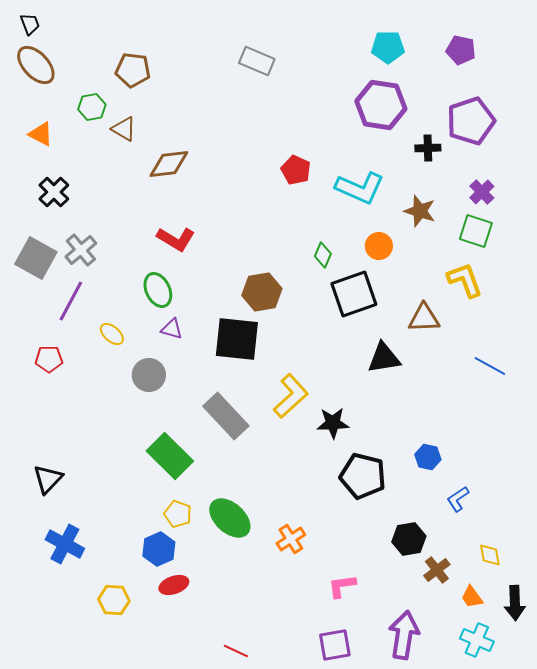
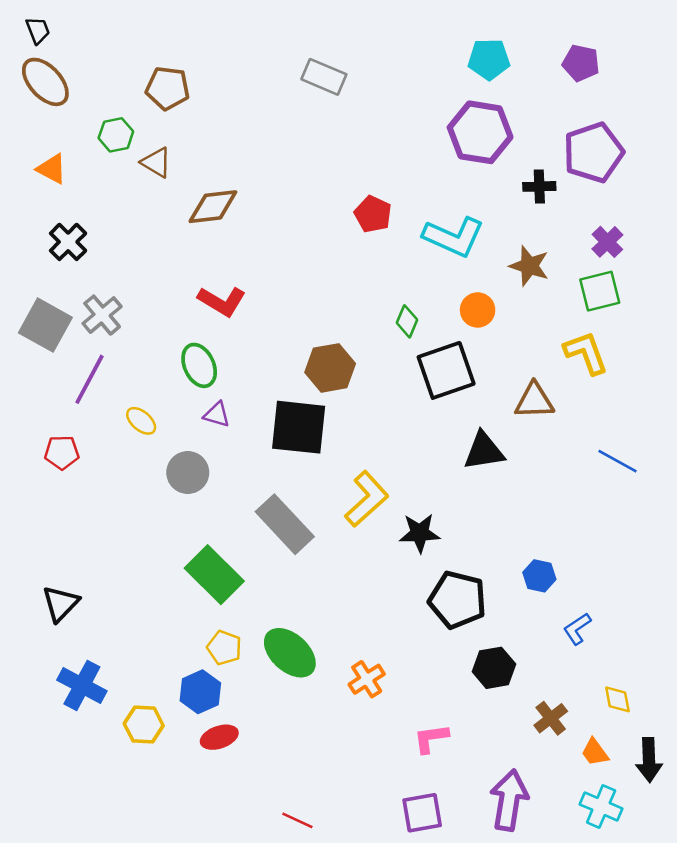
green square: (476, 231) -> (600, 291), turned -32
black hexagon: (409, 539) -> (494, 668), moved
yellow hexagon: (114, 600) -> (144, 725), moved

